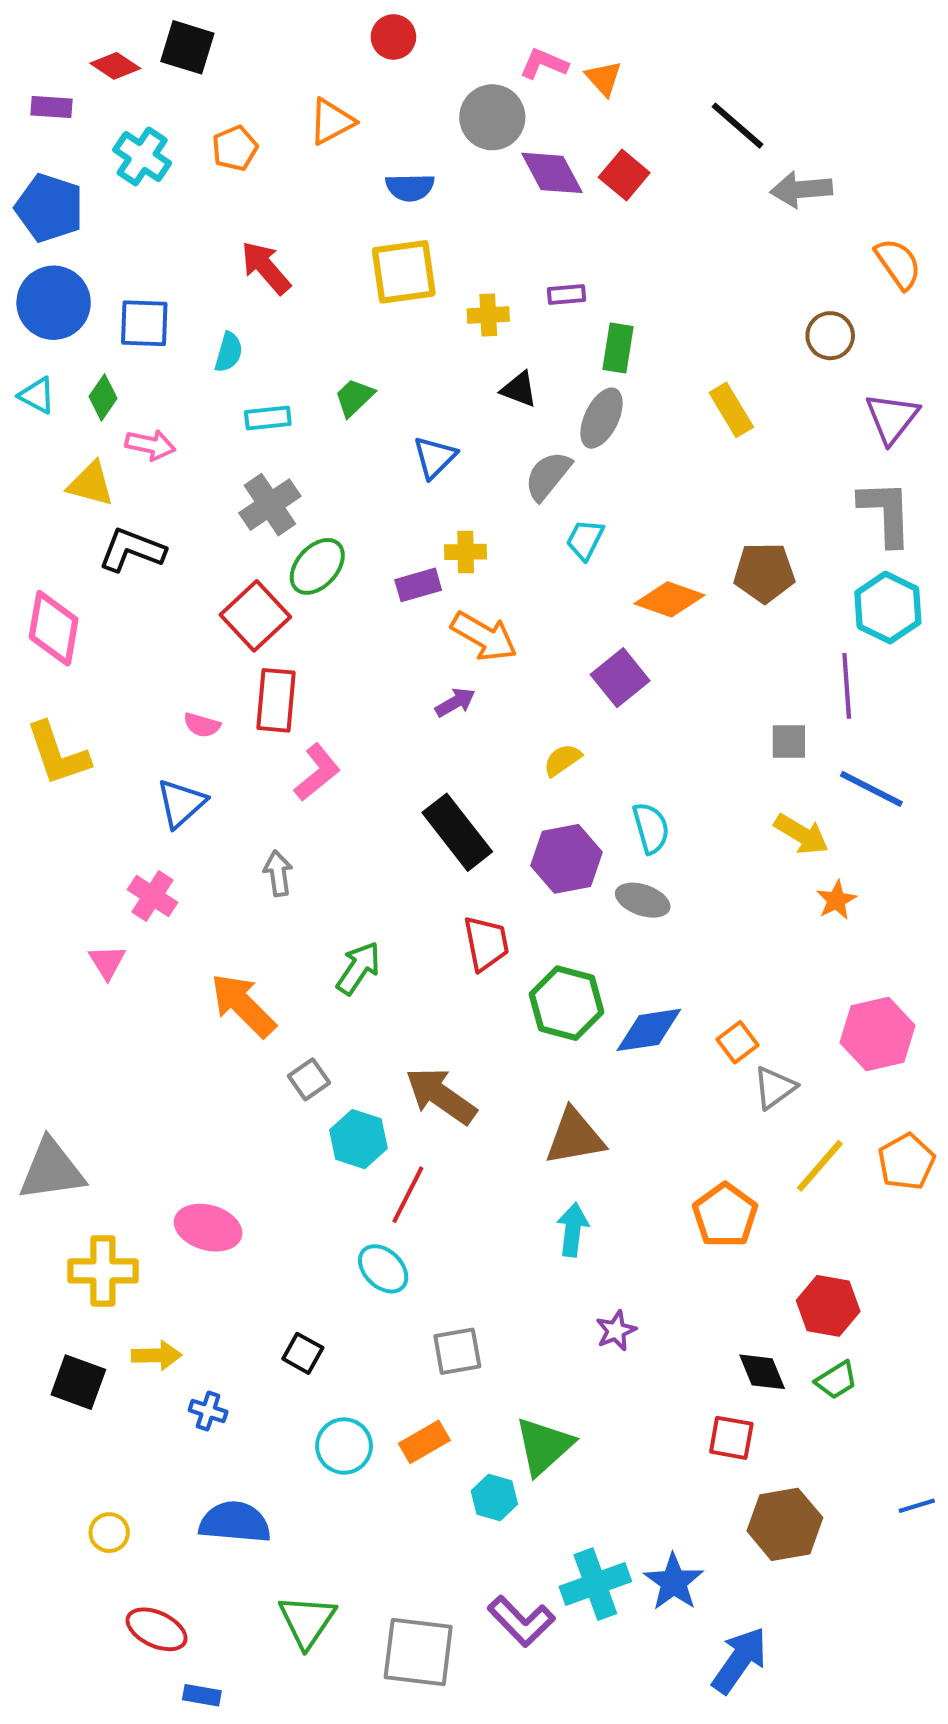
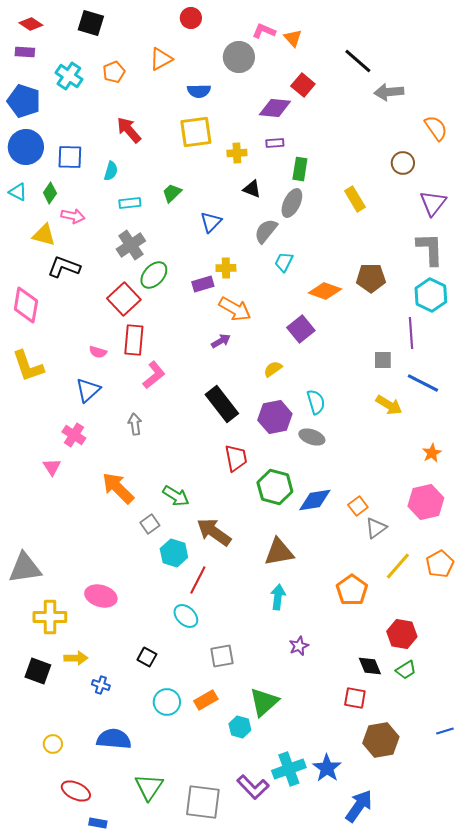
red diamond: (115, 66) -> (31, 24), moved
purple diamond: (552, 173) -> (275, 108), moved, turned -56
orange star: (836, 900) -> (432, 453), moved
green arrow: (358, 968) -> (176, 496), moved, turned 88

